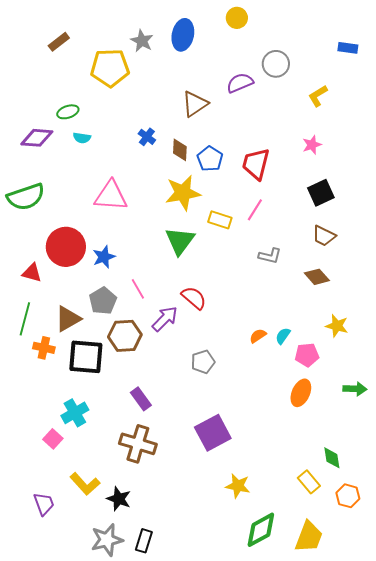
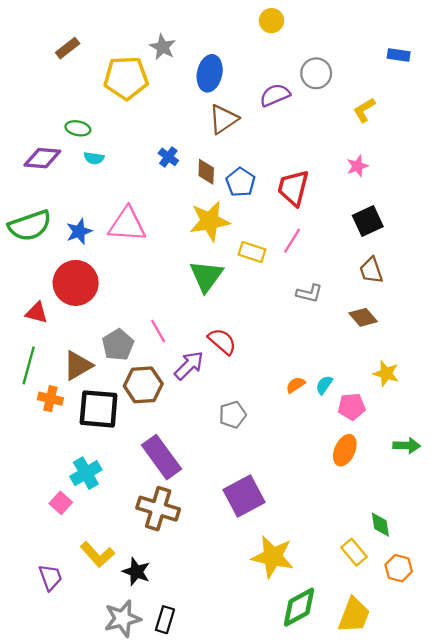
blue ellipse: (183, 35) -> (210, 73), moved
green ellipse: (68, 112) -> (78, 128), turned 30
brown trapezoid: (324, 236) -> (371, 270), turned 45
blue star: (104, 257) -> (79, 231), moved
purple rectangle: (141, 399) -> (162, 457), size x1.6
yellow star: (238, 486) -> (273, 557), size x1.5

